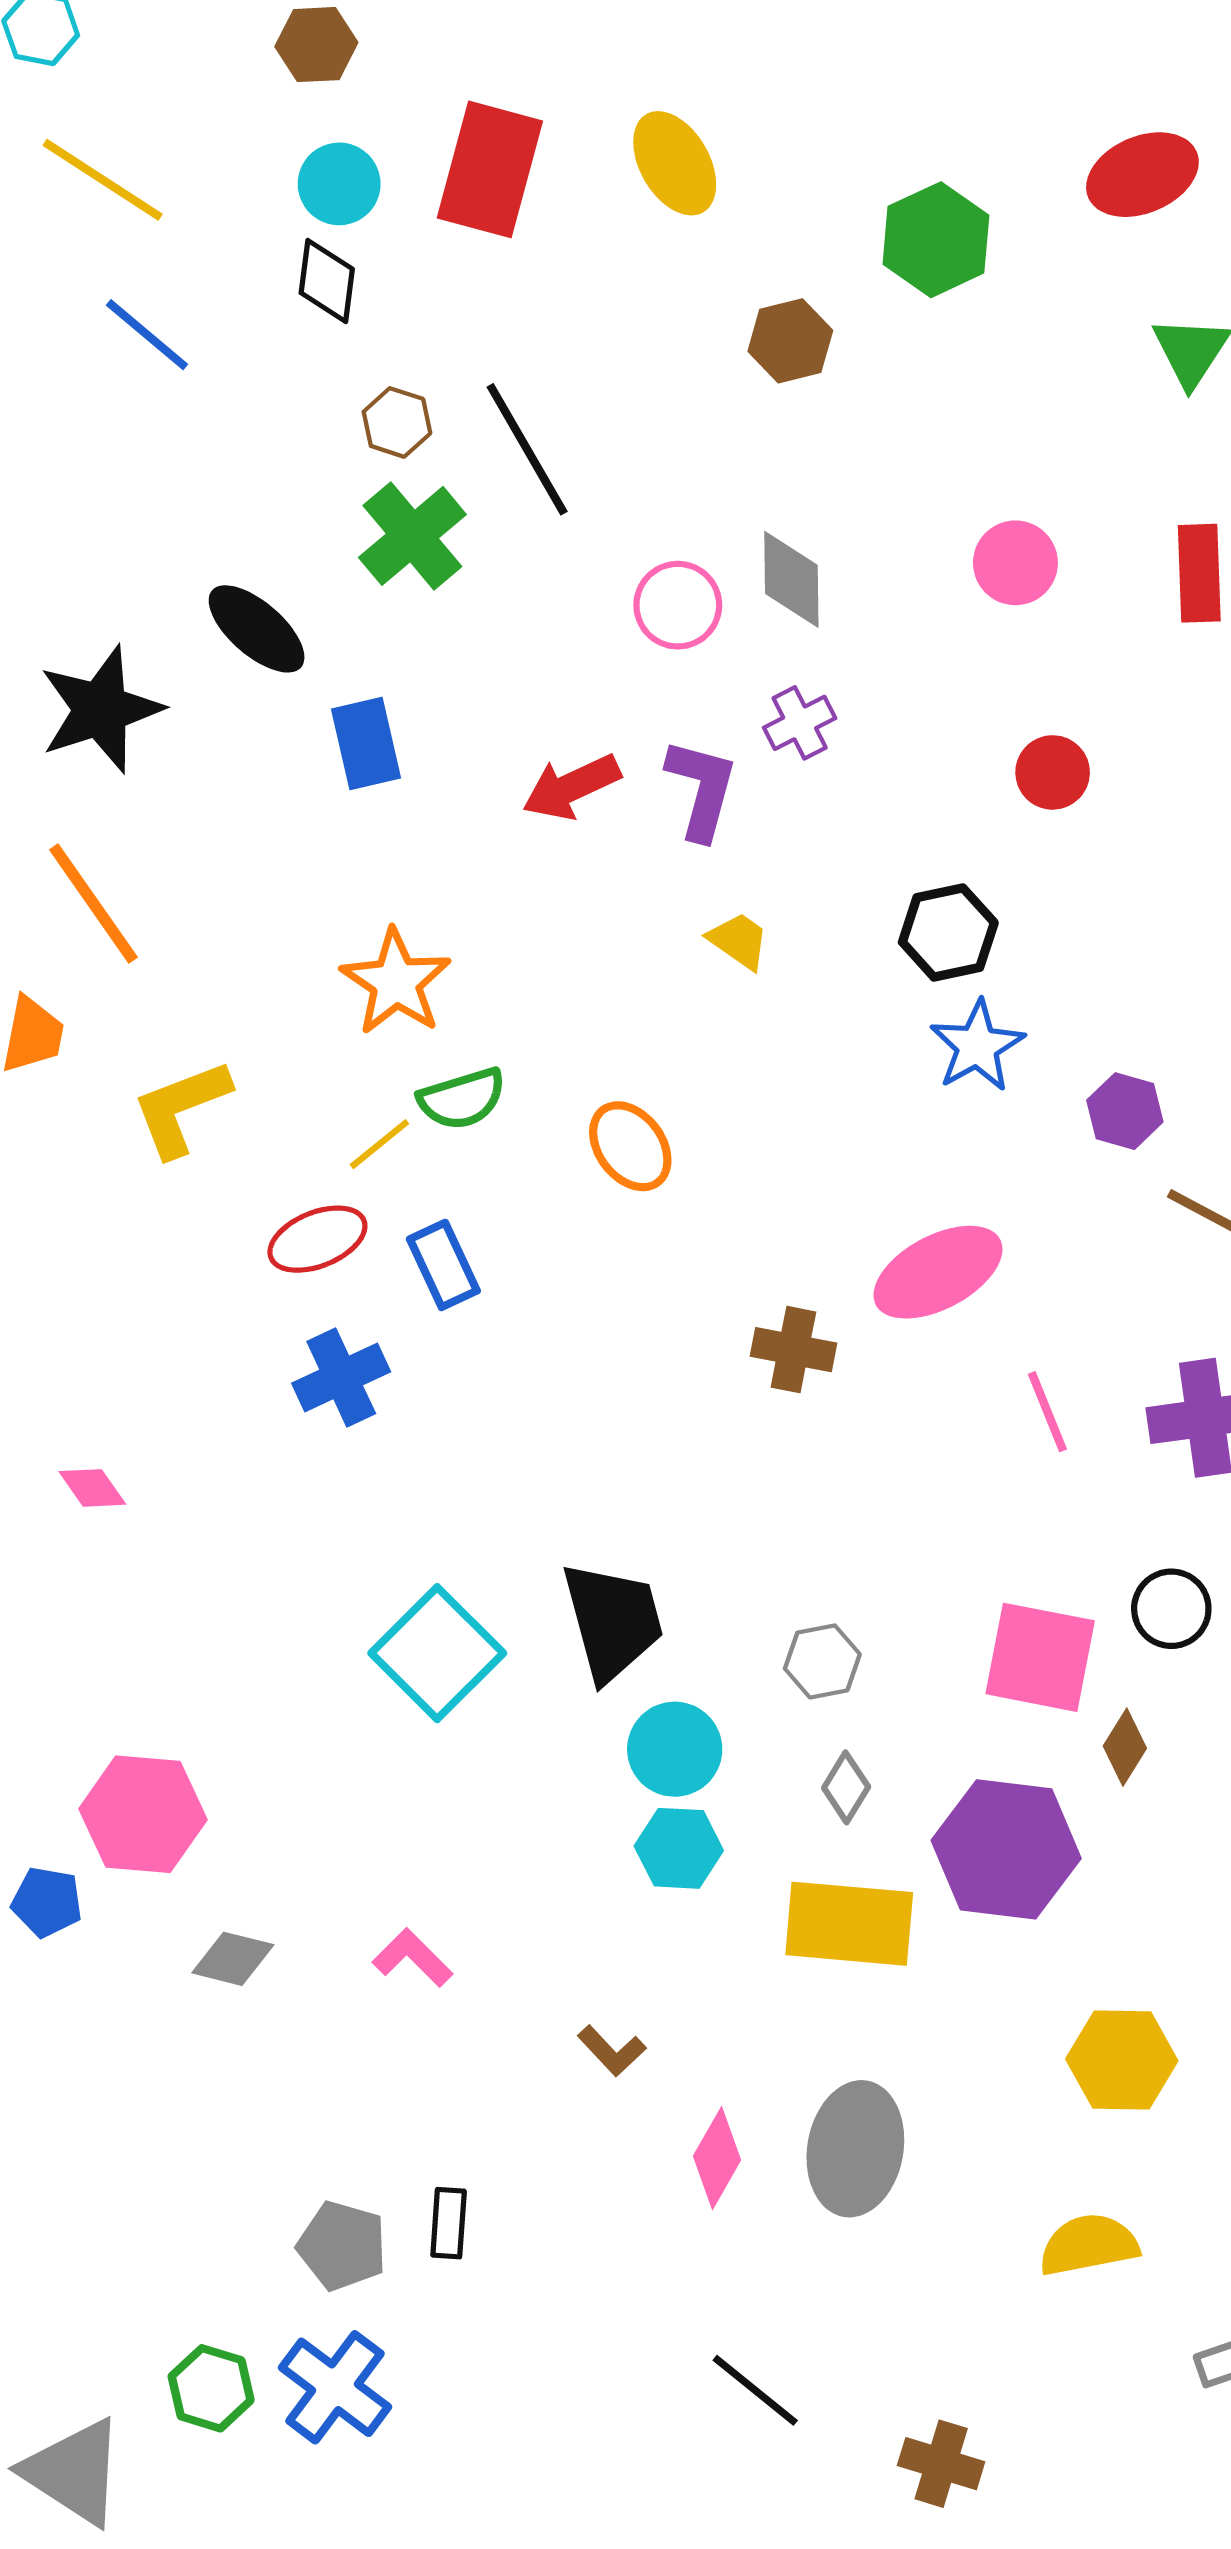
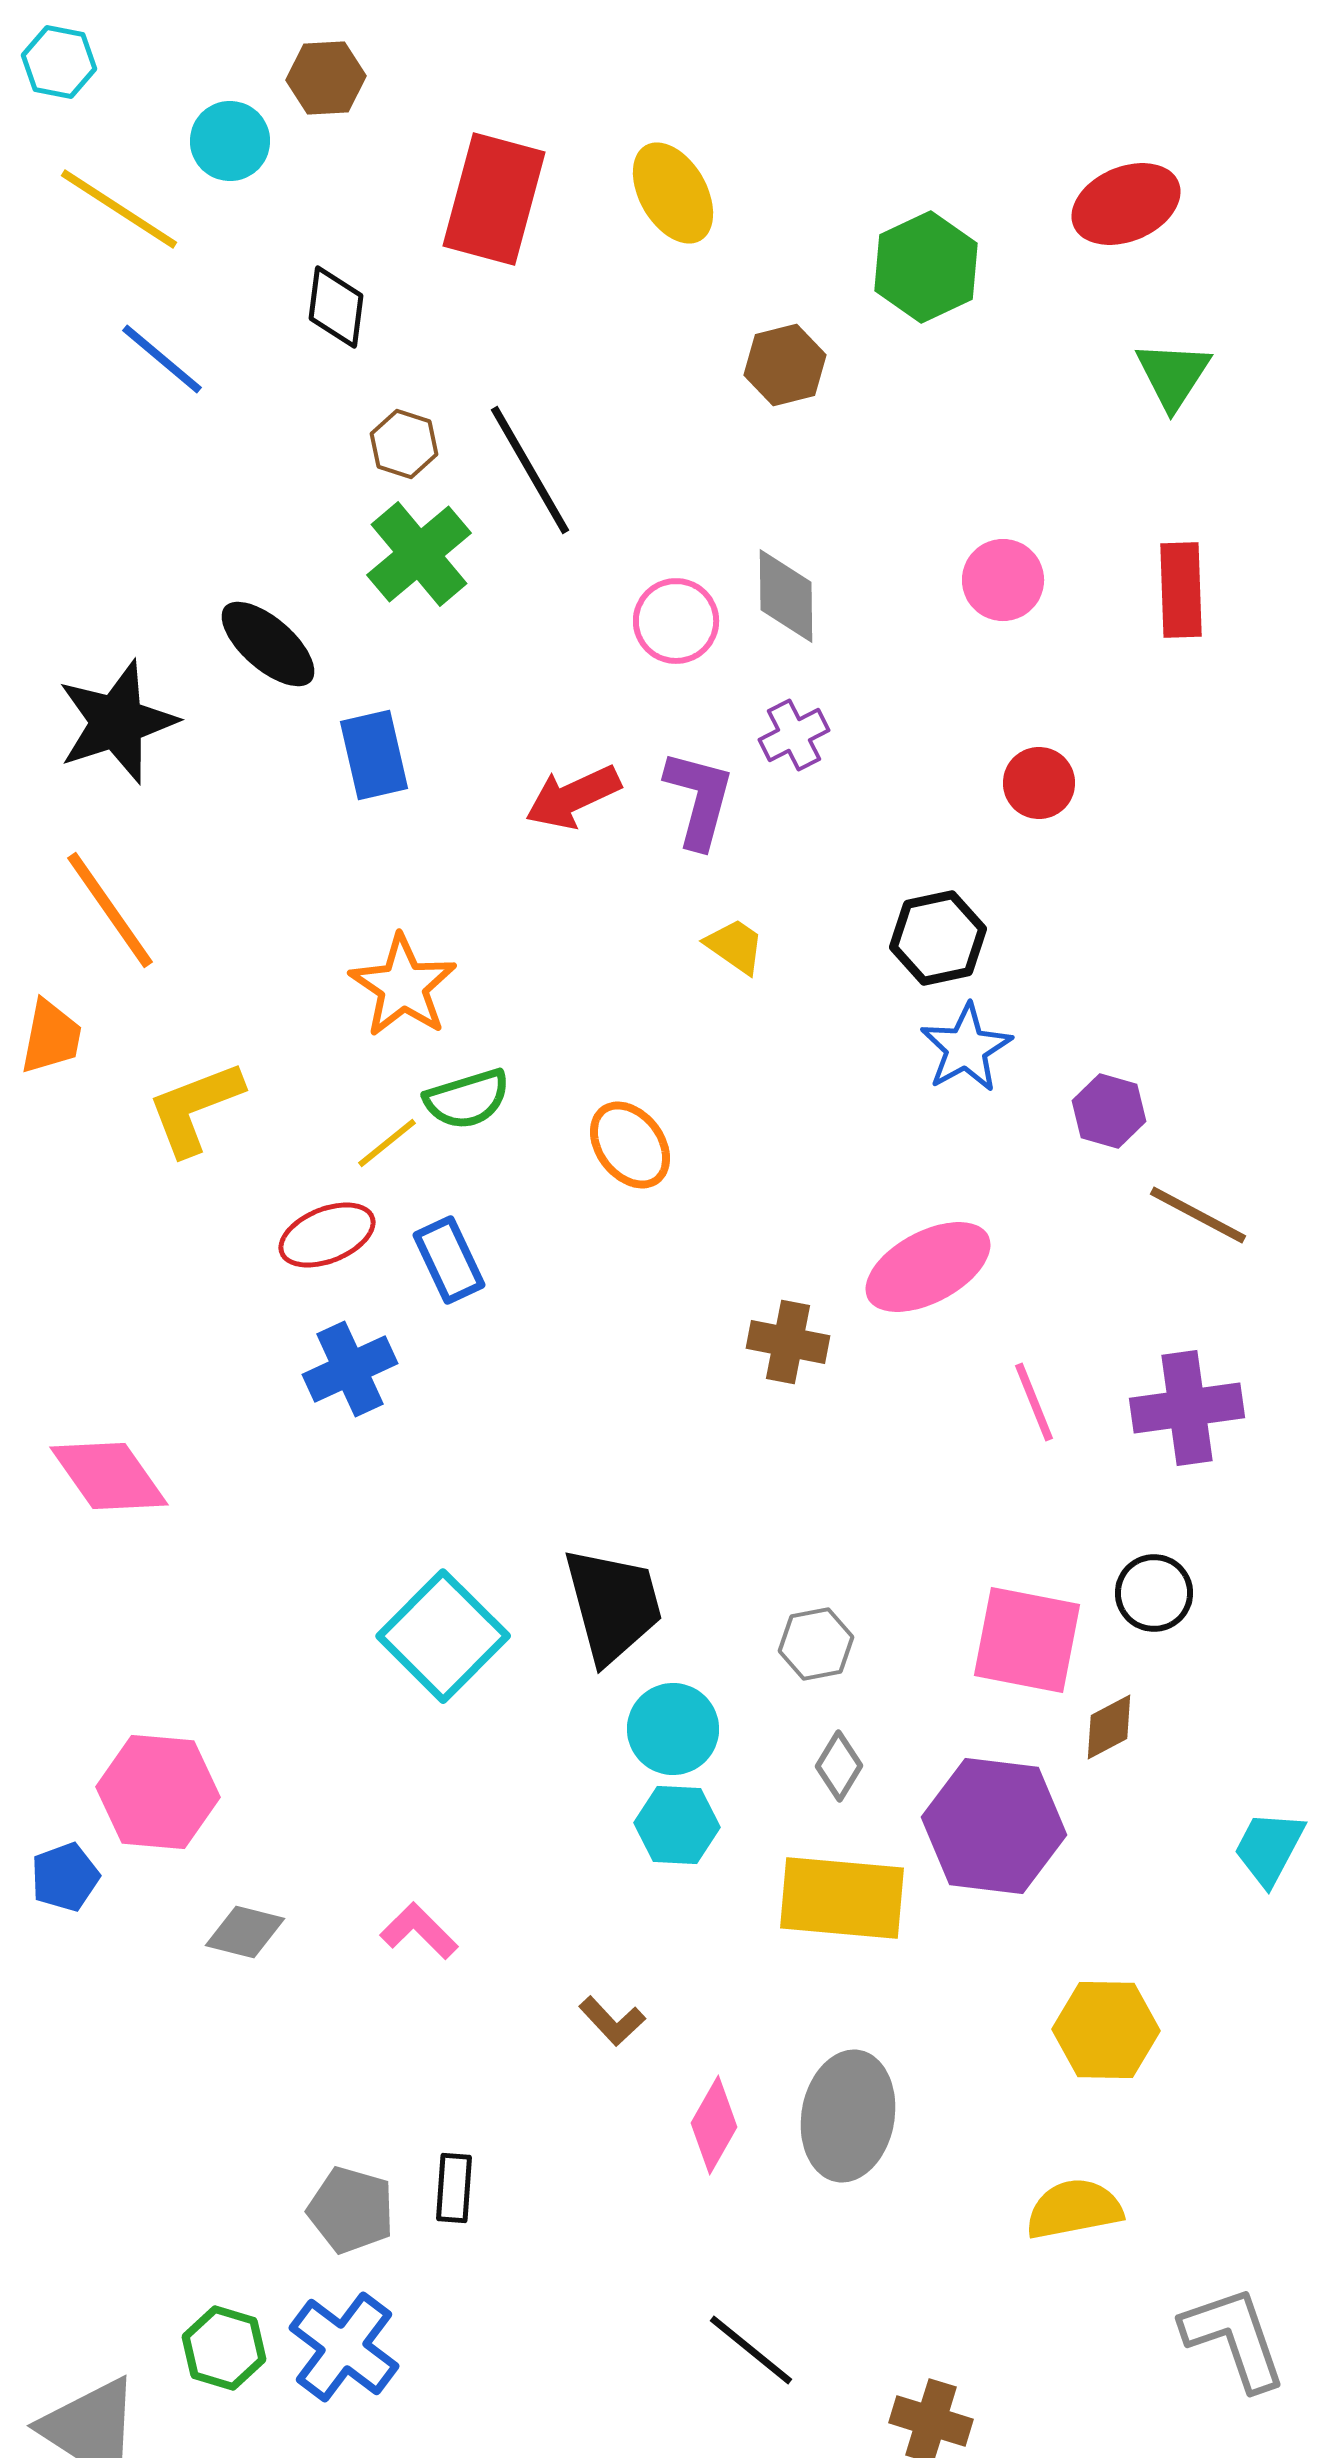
cyan circle: (339, 184) -> (230, 141), moved
pink diamond: (92, 1488) -> (109, 1476), size x1.8
brown diamond: (1125, 1747) -> (1109, 1727), turned 30
blue pentagon: (47, 1902) -> (65, 1877), turned -30

